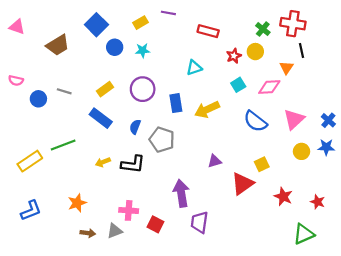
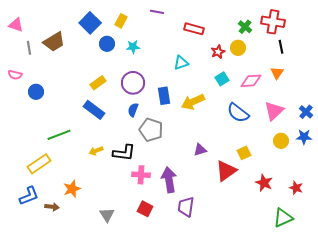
yellow rectangle: (140, 23) -> (121, 21), moved, turned -32
orange triangle: (286, 68) -> (277, 73), moved
gray line: (64, 91) -> (29, 48), moved, turned 64
blue semicircle: (135, 127) -> (133, 110), moved
yellow rectangle: (30, 161) -> (39, 164), moved
pink cross: (129, 210) -> (141, 175), moved
gray triangle: (115, 231) -> (107, 215), turned -42
brown arrow: (88, 233) -> (52, 207), moved

